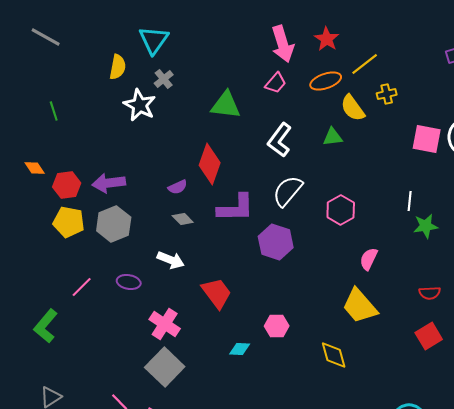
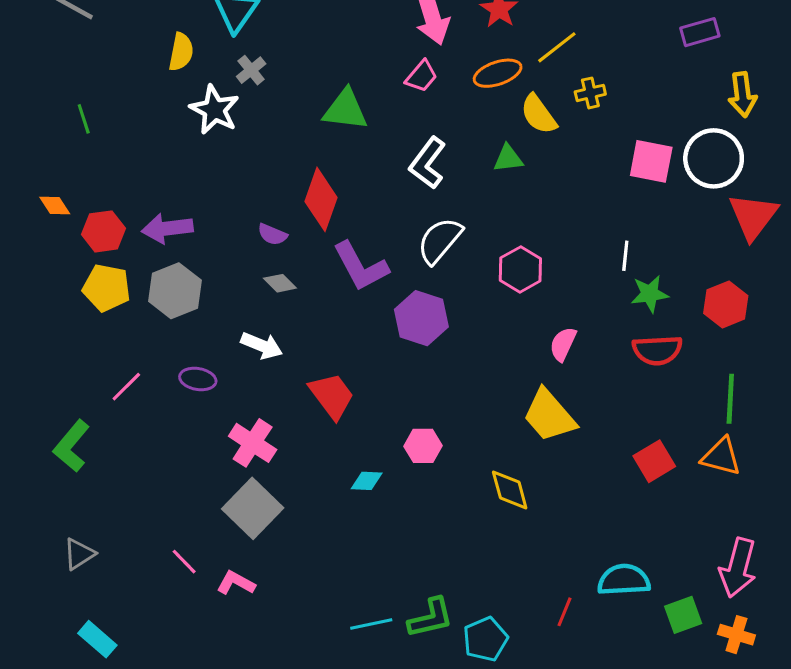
purple semicircle: (178, 187) -> (272, 234), turned 48
purple L-shape: (236, 208) -> (361, 266), turned 63
red semicircle: (430, 293) -> (657, 350), moved, size x1.5

